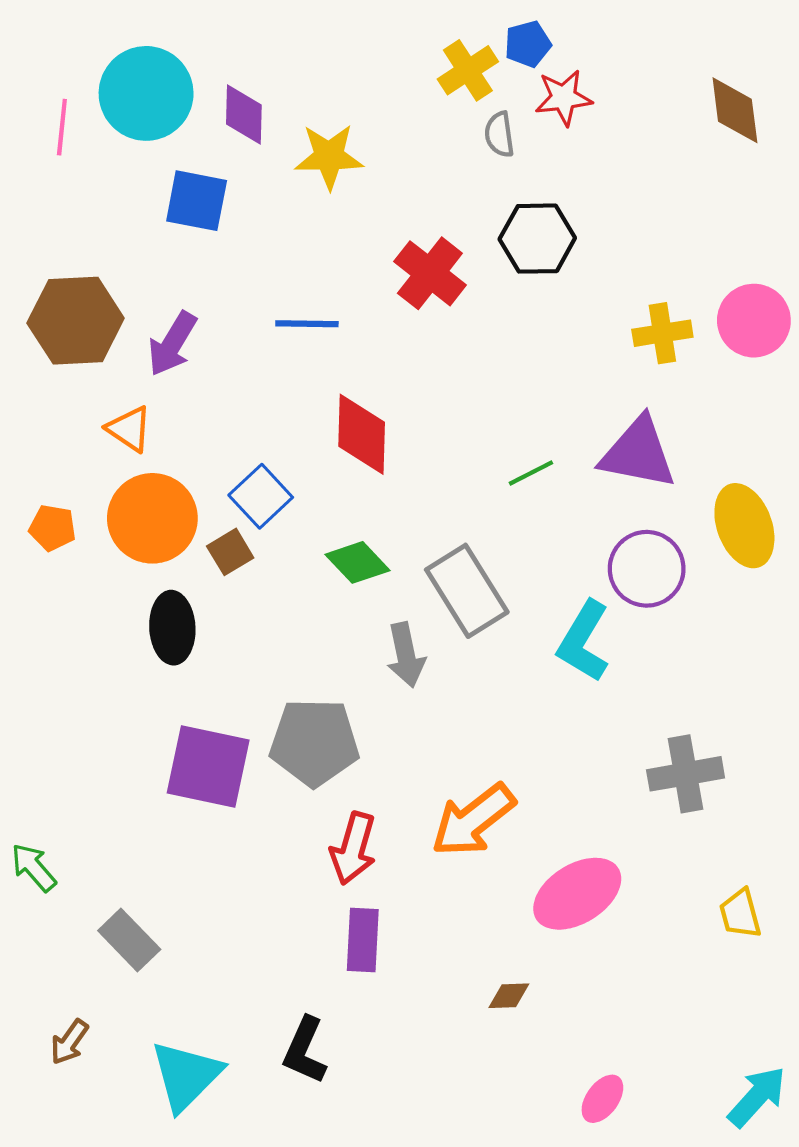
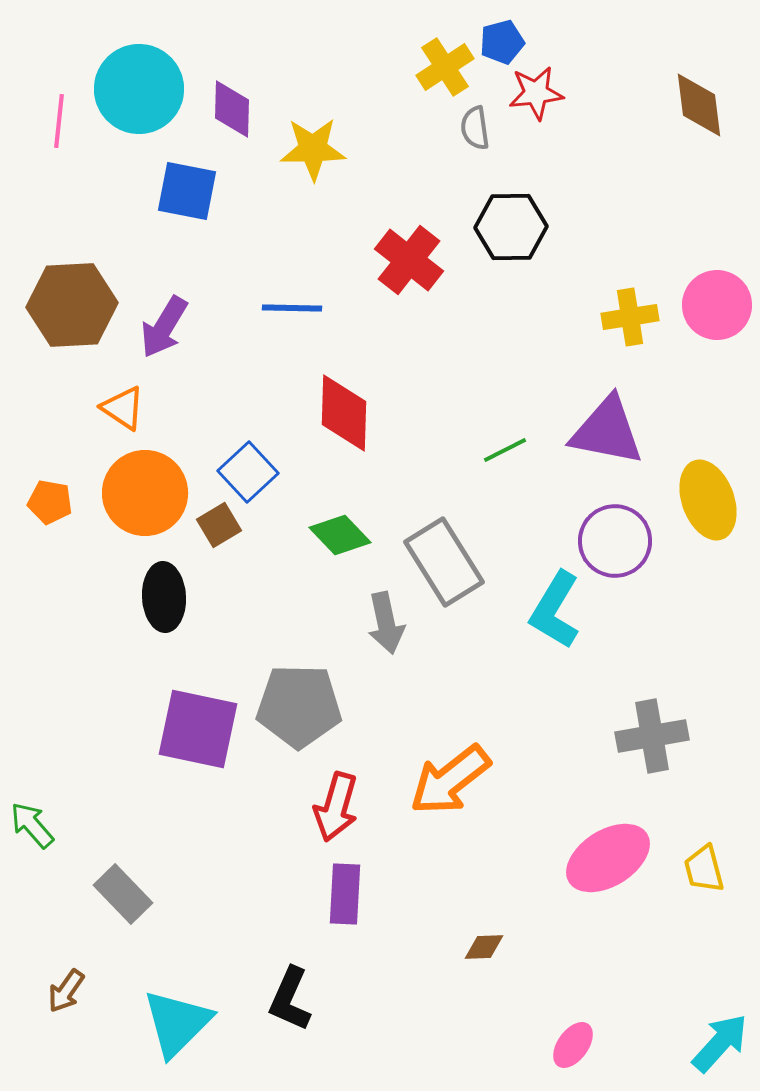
pink ellipse: (577, 894) -> (608, 858), moved

